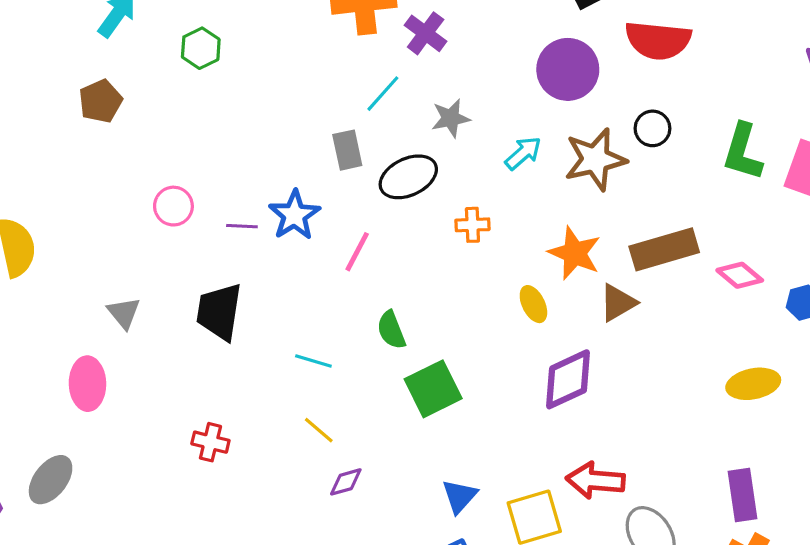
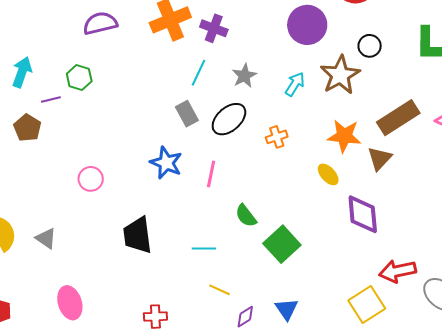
purple line: (242, 226) -> (51, 99), moved
gray triangle: (124, 313) -> (46, 238), moved
purple diamond: (568, 379) -> (363, 214), turned -54
blue triangle: (460, 496) -> (287, 309), moved

